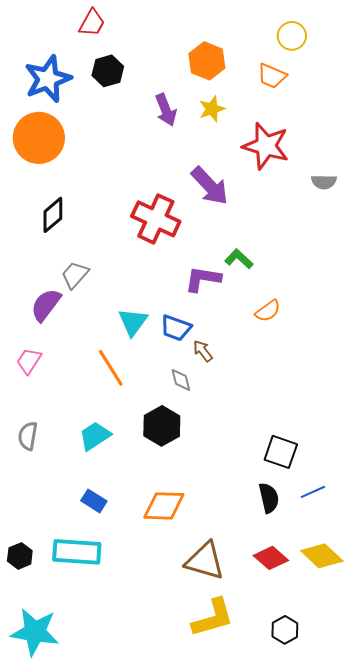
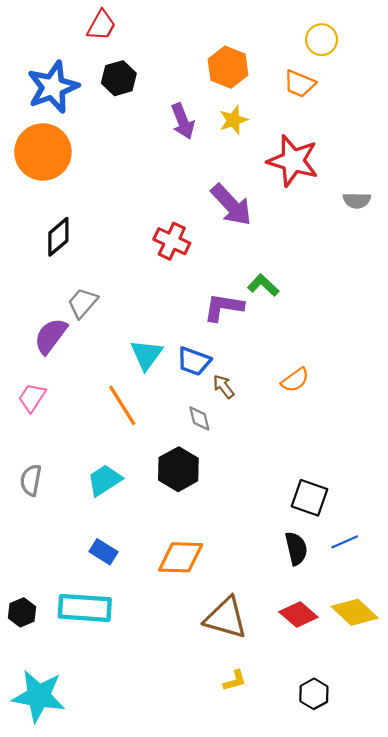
red cross: (156, 219) -> (172, 241), size x0.7
orange semicircle: (268, 311) -> (295, 380), moved
yellow L-shape: (213, 618) -> (235, 681), size x0.5

